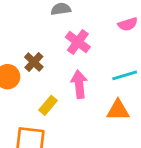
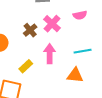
pink semicircle: (128, 24) -> (80, 15), moved
brown cross: (34, 62) -> (30, 30), moved

